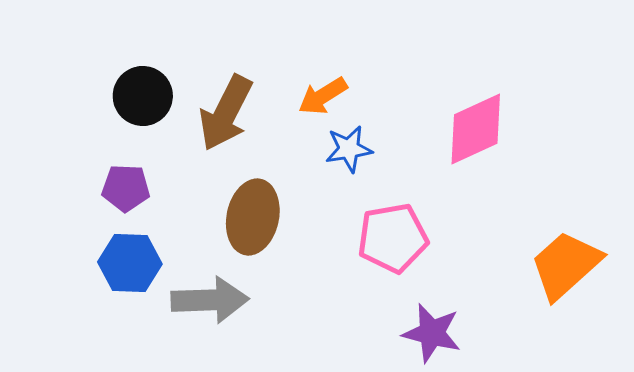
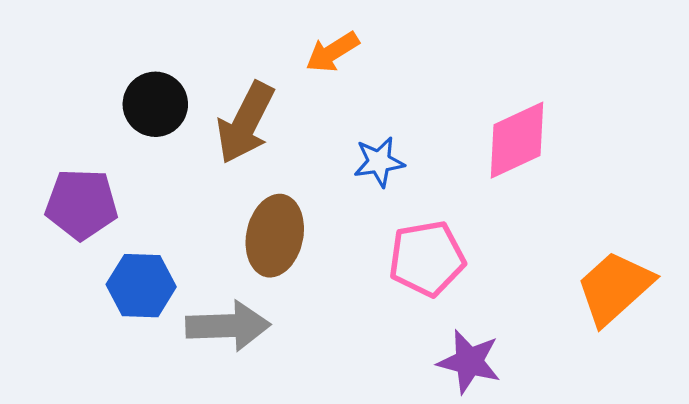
orange arrow: (323, 96) -> (332, 52), moved
purple pentagon: (126, 188) -> (81, 204), moved, size x1.4

